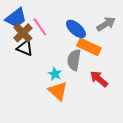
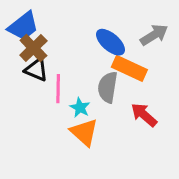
pink line: (40, 27) -> (58, 89), moved, turned 36

